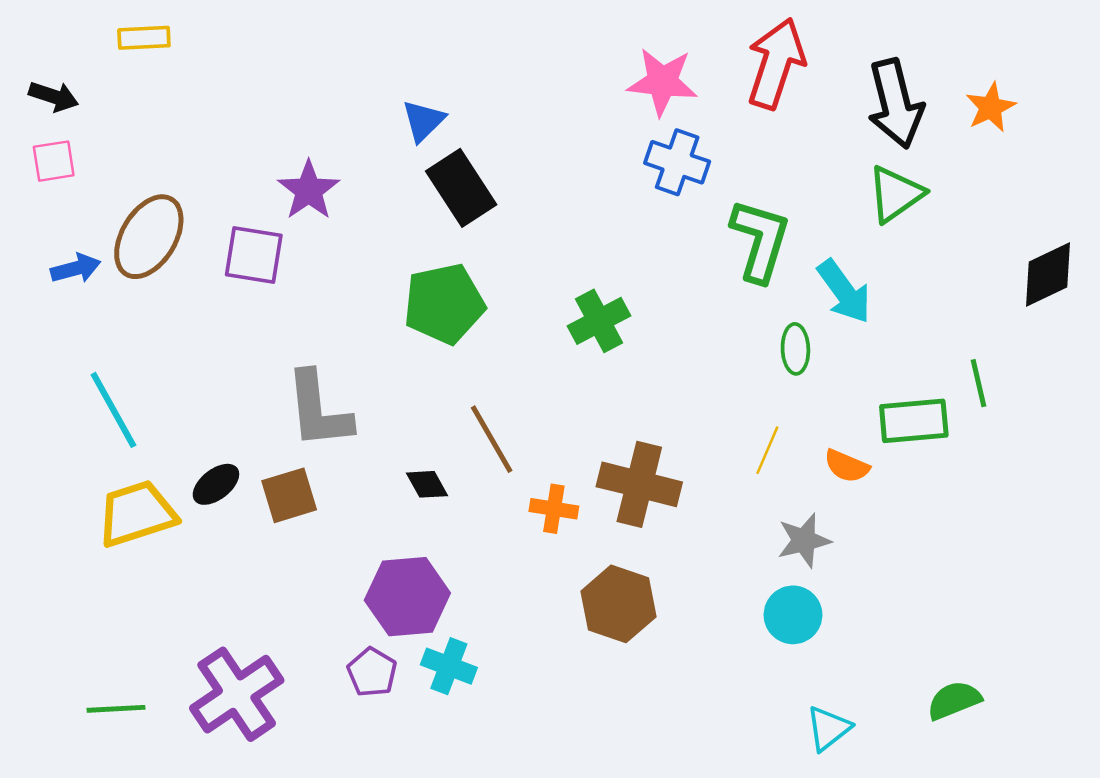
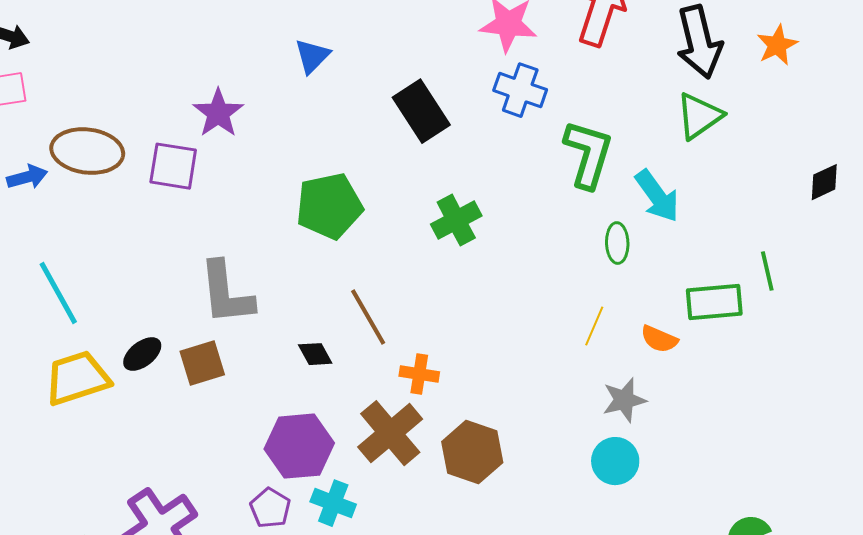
black rectangle: (461, 188) -> (421, 111), moved
brown ellipse: (149, 237) -> (87, 151), turned 66
black diamond: (1048, 275) -> (824, 182), size x0.7
brown cross: (639, 484) -> (390, 433), moved, turned 36

